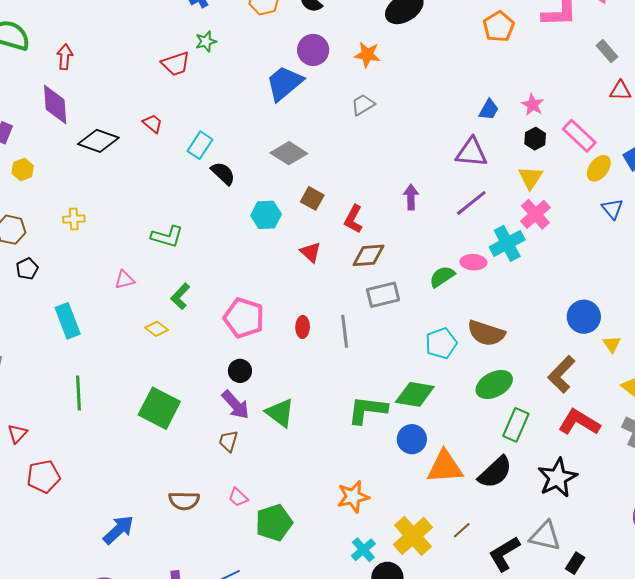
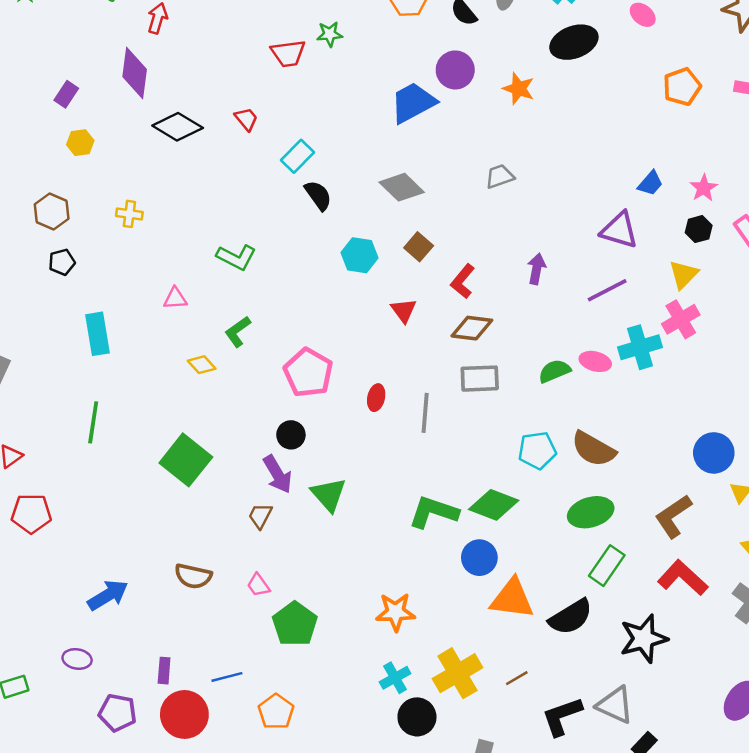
gray trapezoid: (363, 105) -> (500, 176), moved
green pentagon: (274, 523) -> (295, 624), turned -30

